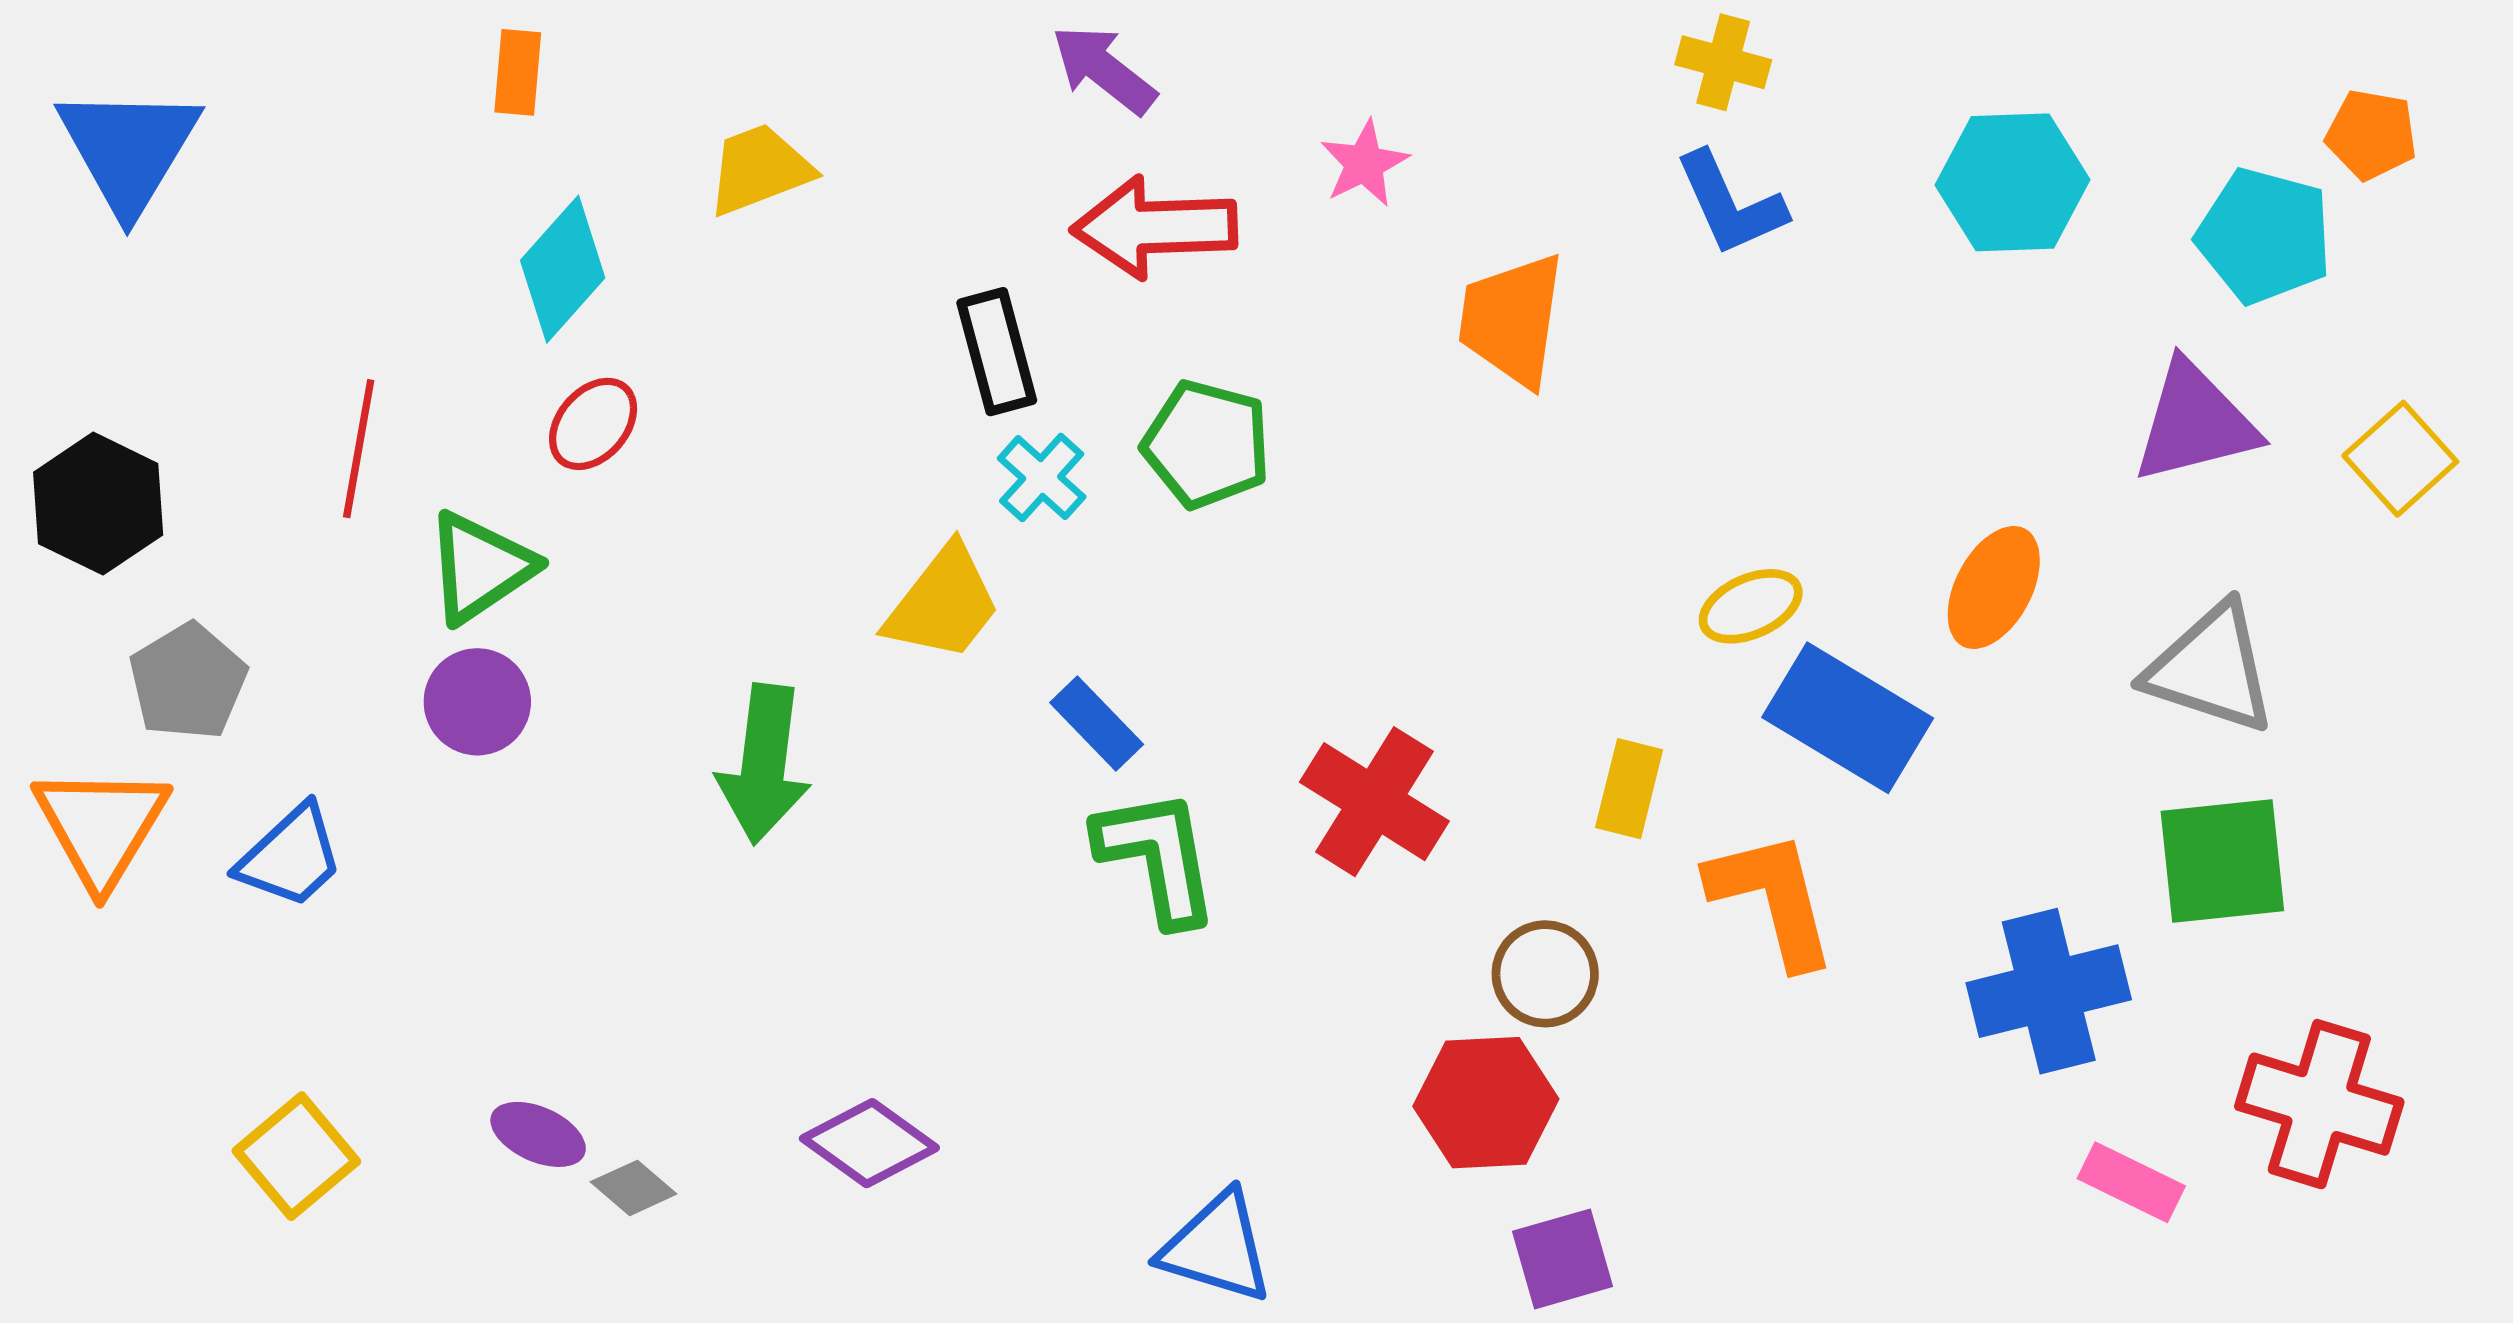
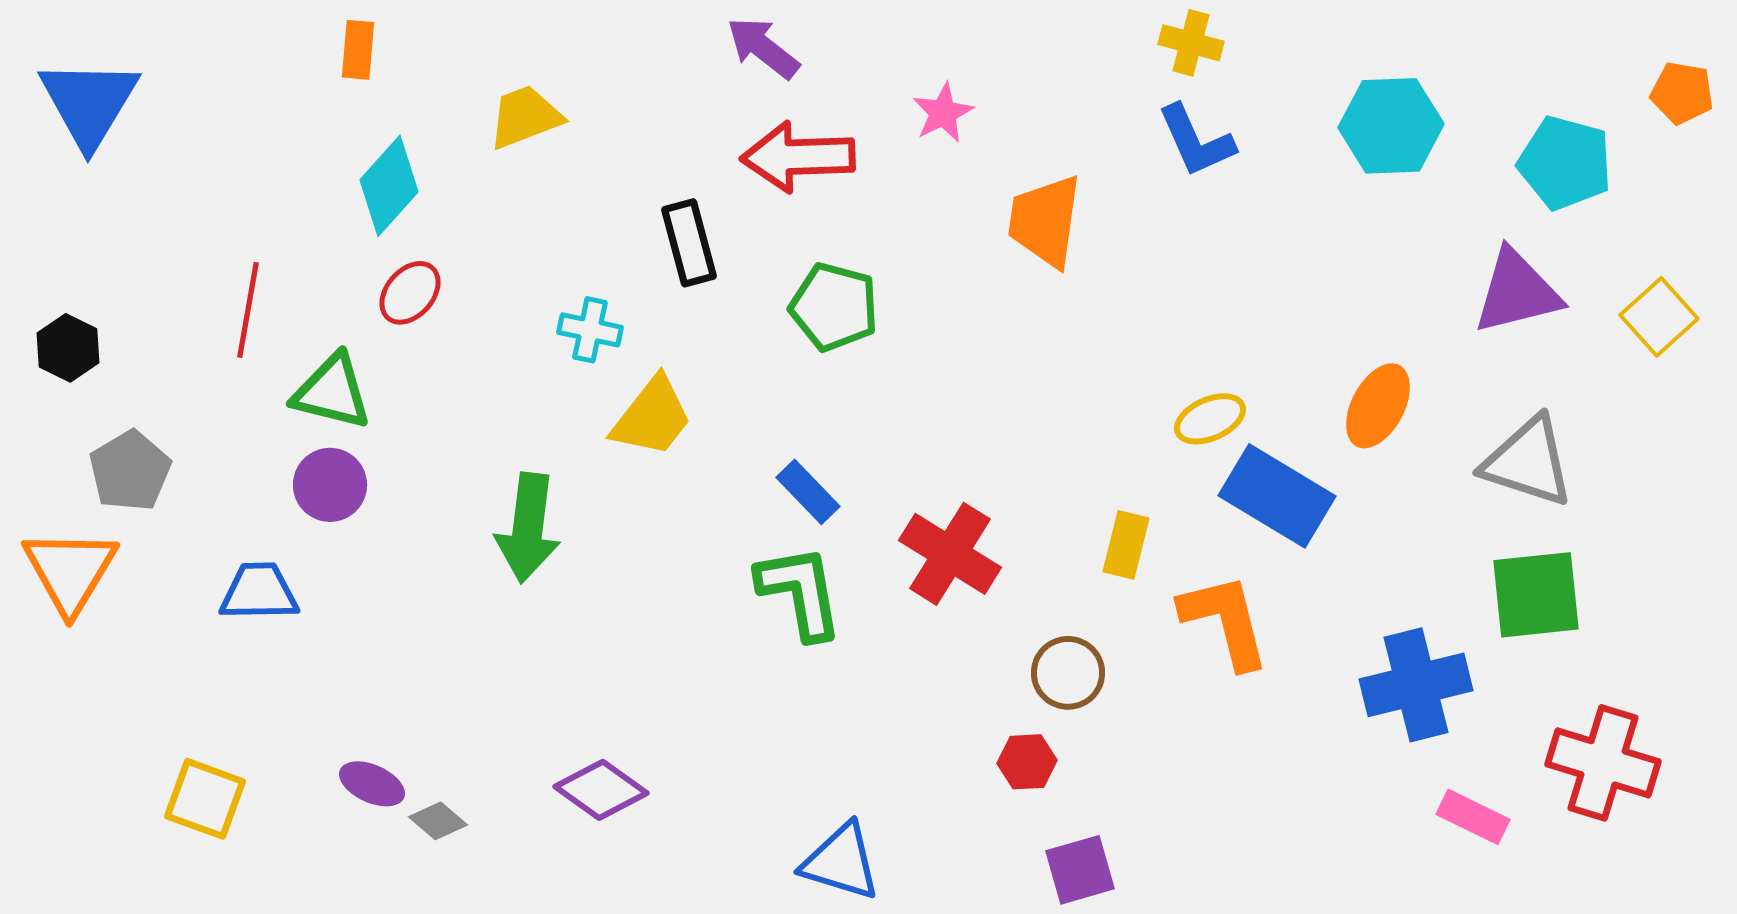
orange pentagon: (2371, 135) -> (1682, 93), moved
cyan cross: (1042, 478) -> (590, 330), moved, turned -30
black hexagon: (98, 504) -> (68, 348), size x0.7
green triangle: (480, 567) -> (332, 392), turned 48
blue rectangle: (1097, 724) -> (808, 492), moved
blue trapezoid: (291, 857) -> (259, 592), moved, turned -138
red hexagon: (1486, 1103) -> (1027, 762), size x0.6
yellow square: (296, 1156) -> (205, 799), turned -30

